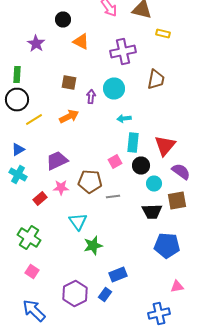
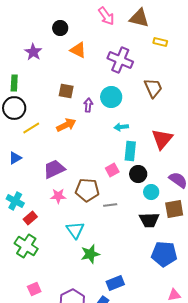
purple cross: (123, 52) -> (120, 60), turned 35
brown trapezoid: (156, 80) -> (153, 88), turned -35
red triangle: (165, 146) -> (162, 139), moved
cyan cross: (18, 174) -> (15, 201), moved
red rectangle: (40, 198) -> (30, 218), moved
pink square: (32, 272) -> (34, 289), moved, turned 32

